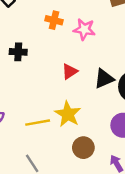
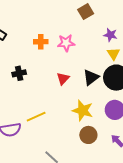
yellow star: (68, 114) -> (83, 110), moved
yellow line: (38, 123) -> (36, 117), moved

